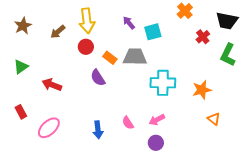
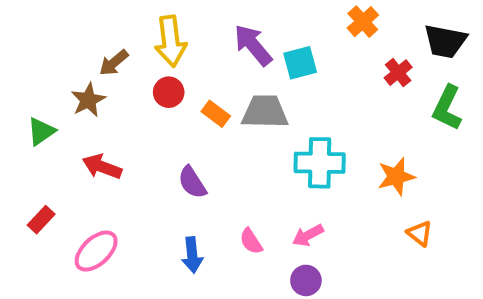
purple arrow: (129, 23) -> (253, 45), size x1.6
brown star: (23, 26) -> (88, 100), moved
purple semicircle: (98, 78) -> (192, 182), moved
red rectangle: (21, 112) -> (41, 220), turned 72

